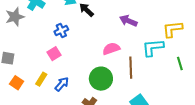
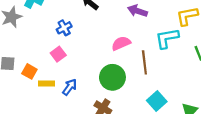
yellow rectangle: (41, 79) -> (47, 84), turned 64
orange square: (17, 83) -> (29, 71), moved

